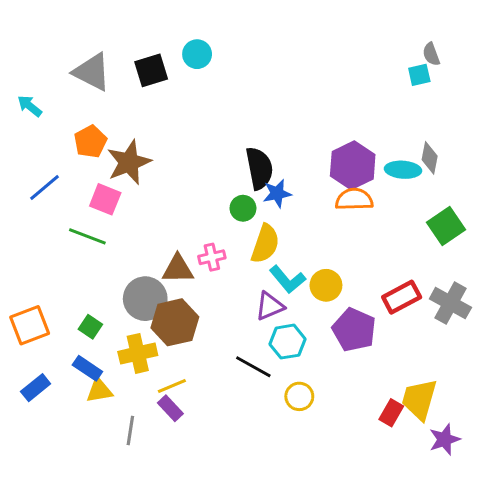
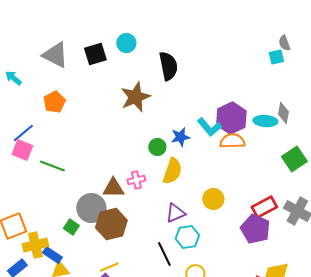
brown star: (129, 162) -> (135, 97), moved
black semicircle: (259, 168) -> (168, 66), moved
pink square: (105, 199) -> (22, 150), moved
cyan L-shape: (287, 279) -> (209, 127), moved
green square: (90, 327) -> (71, 227), moved
purple pentagon: (354, 330) -> (255, 229), moved
yellow cross: (138, 353) -> (35, 245), moved
black line: (253, 367) -> (164, 254), turned 35

